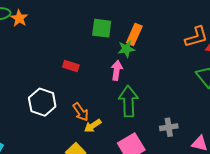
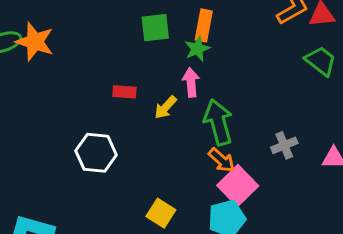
orange star: (19, 18) -> (35, 42), size x1.5
orange arrow: (81, 112) -> (222, 160), moved
yellow arrow: (93, 126) -> (165, 107), moved

